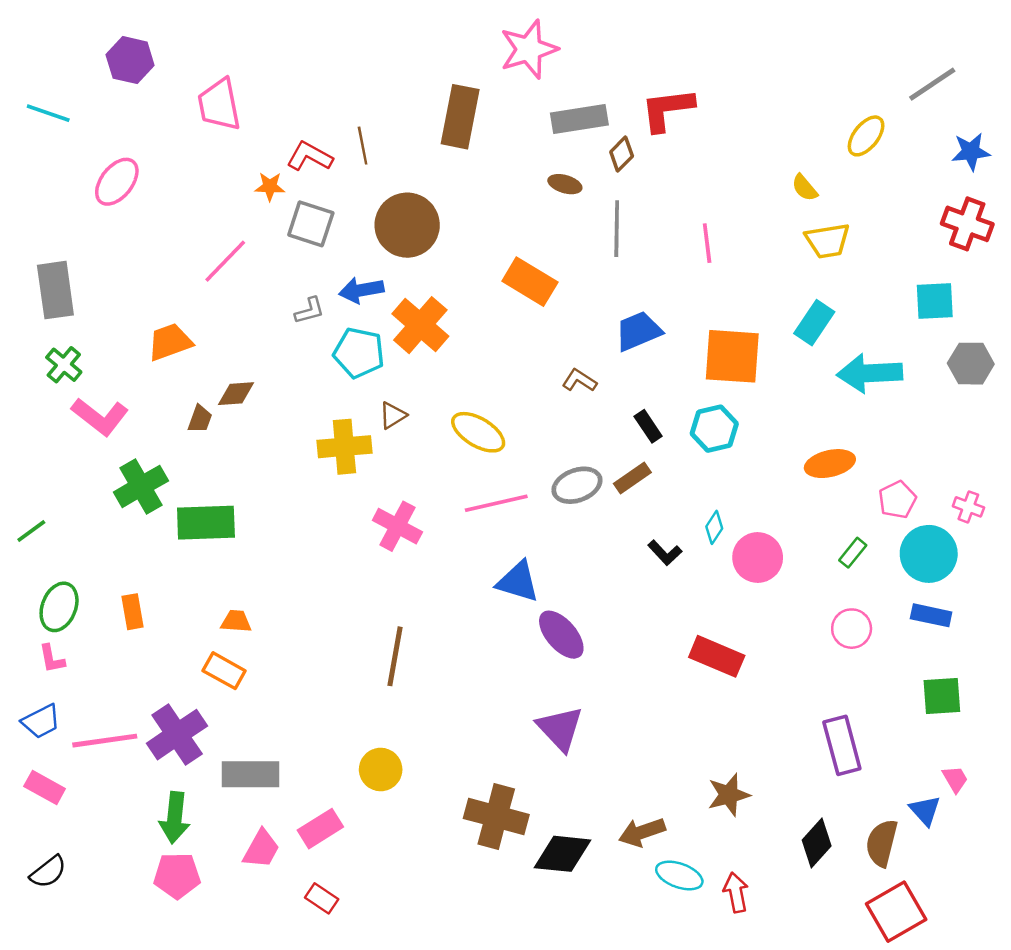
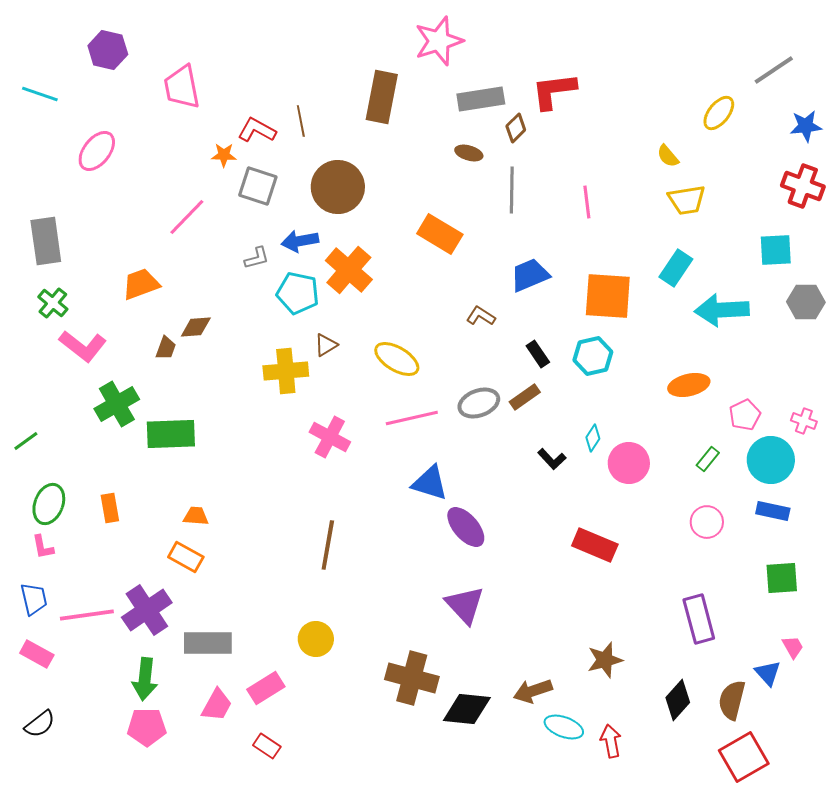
blue trapezoid: (41, 721) -> (34, 599), turned -76

